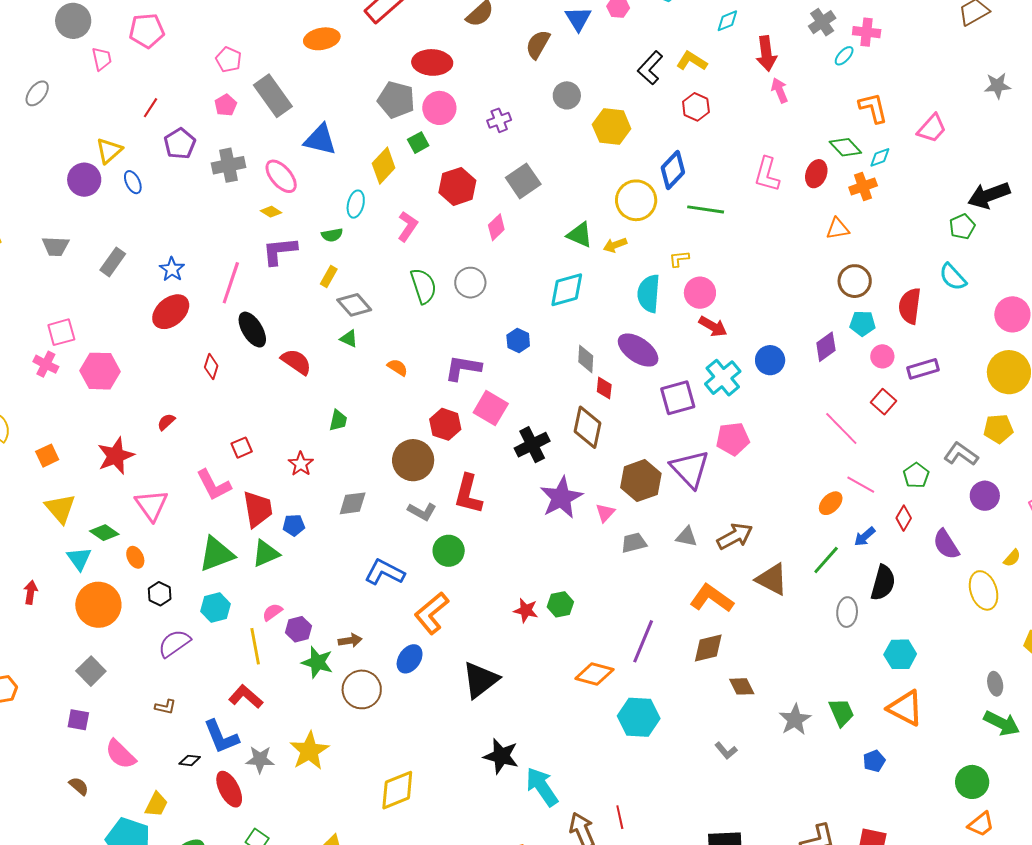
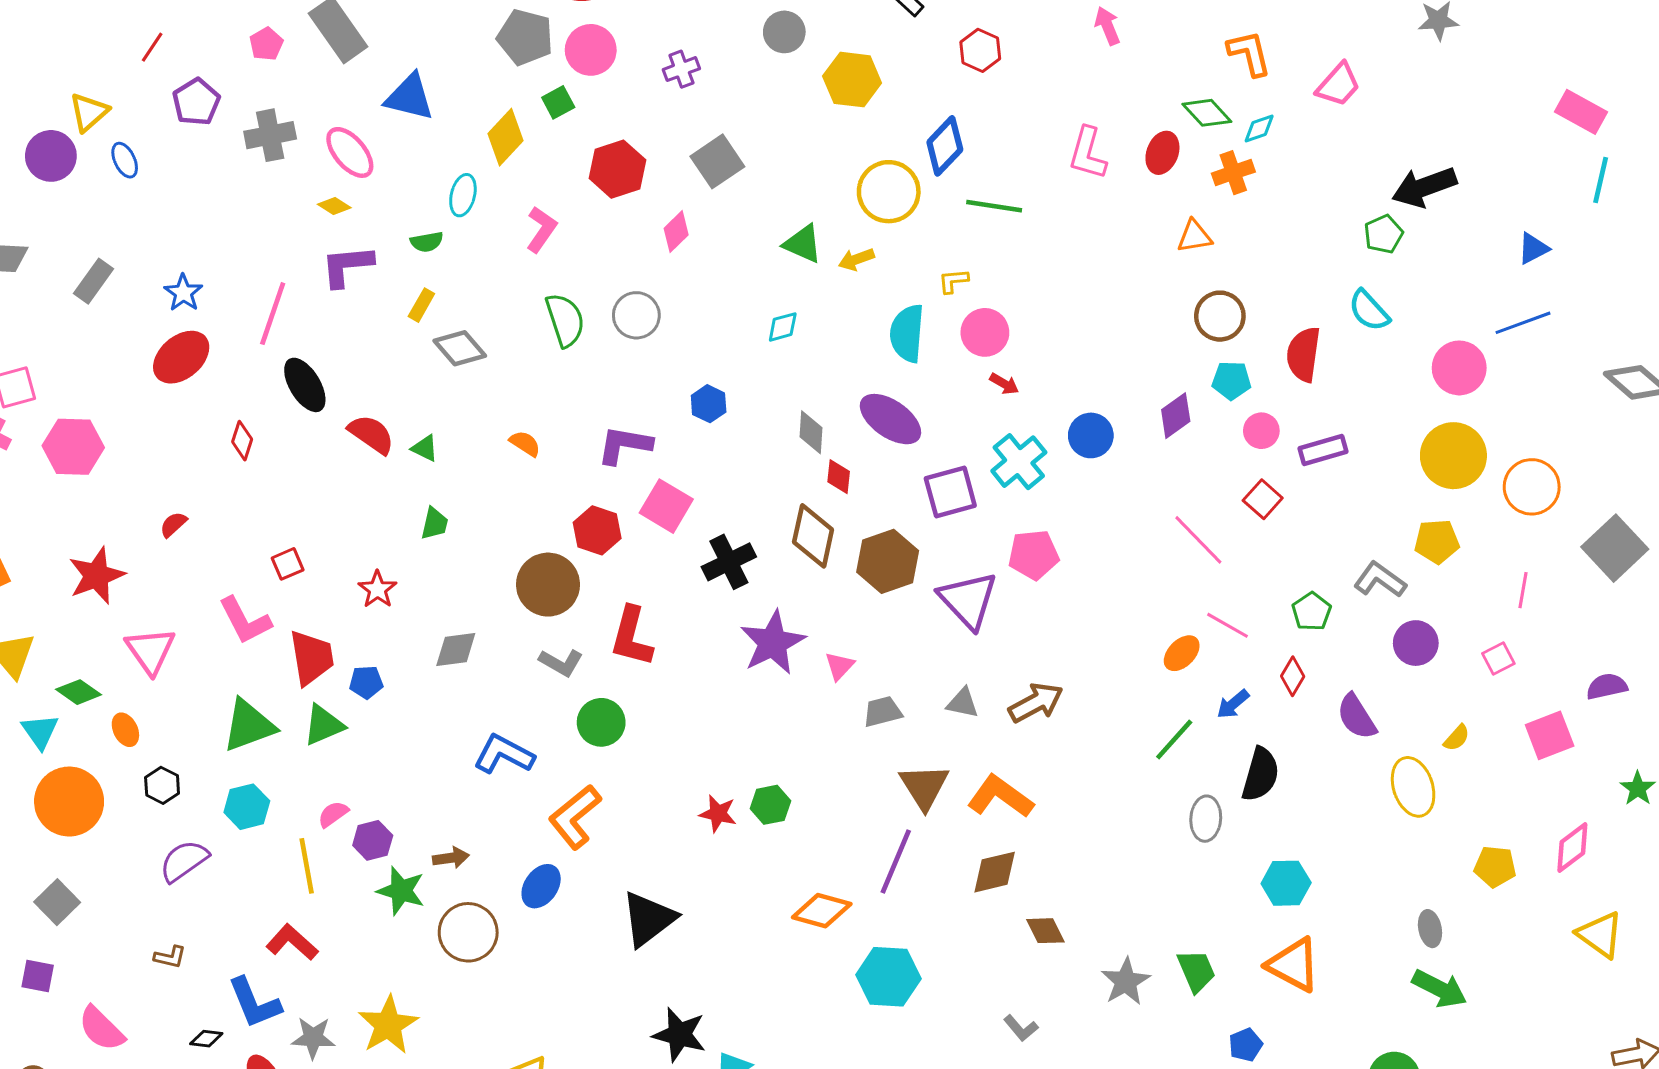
cyan diamond: (567, 290) -> (783, 327), size x0.6
red arrow: (713, 326) -> (1004, 384), size x0.7
green triangle: (349, 339) -> (425, 448), moved
brown hexagon: (641, 481) -> (888, 561), moved
brown triangle: (772, 579) -> (924, 787), moved, turned 30

